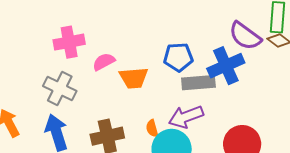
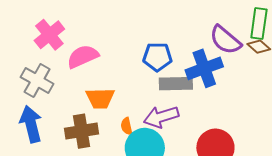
pink cross: (69, 42) -> (49, 35), turned -32
pink semicircle: (104, 62) -> (83, 57), size x1.4
orange trapezoid: (134, 78) -> (100, 98), moved

